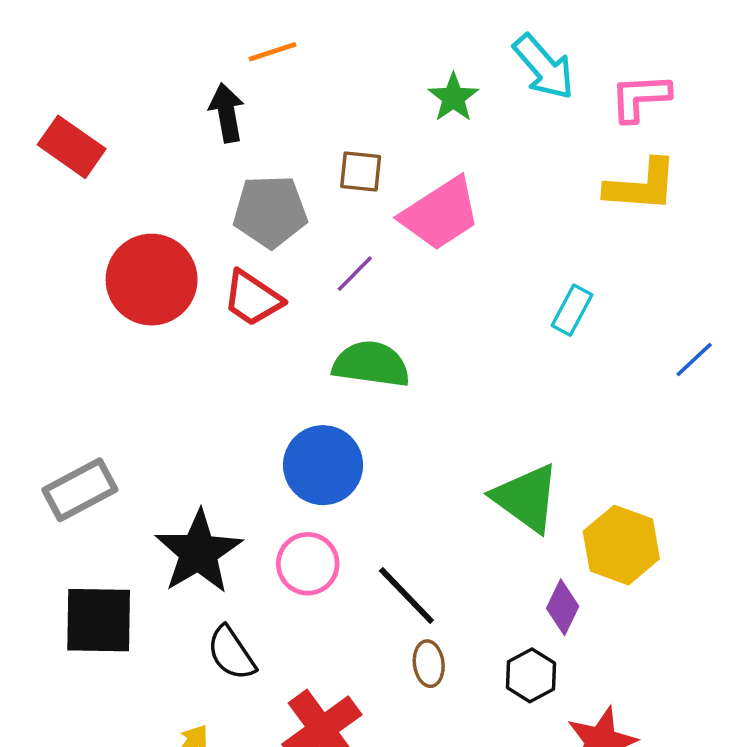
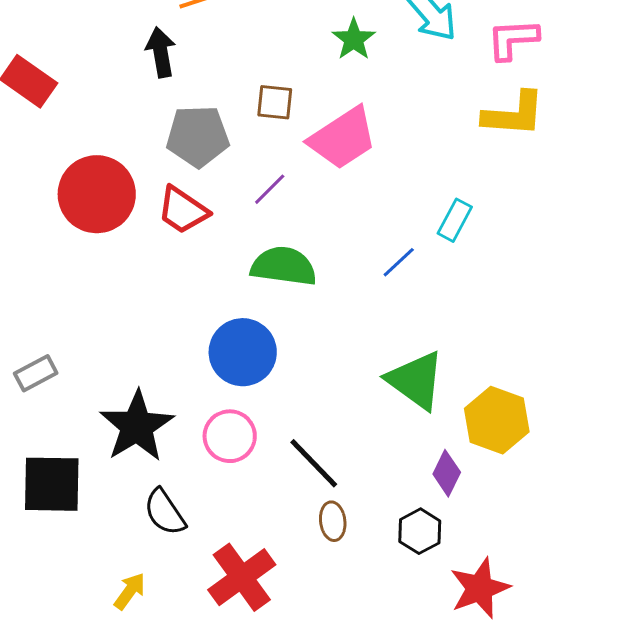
blue line: (694, 359) -> (399, 262), moved
gray rectangle: (80, 490) -> (36, 373), size x0.7

